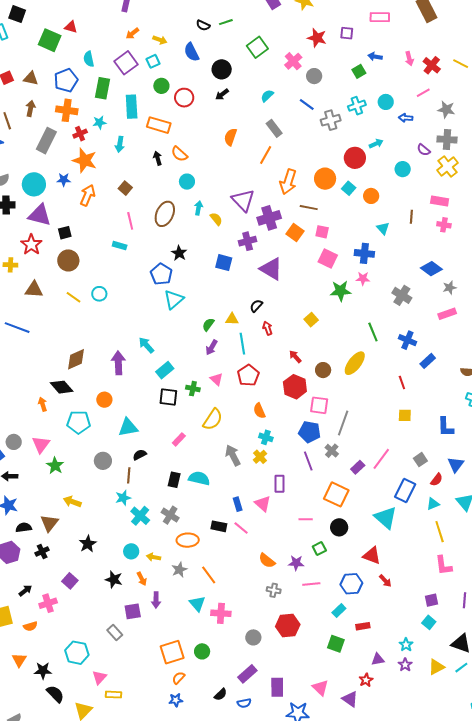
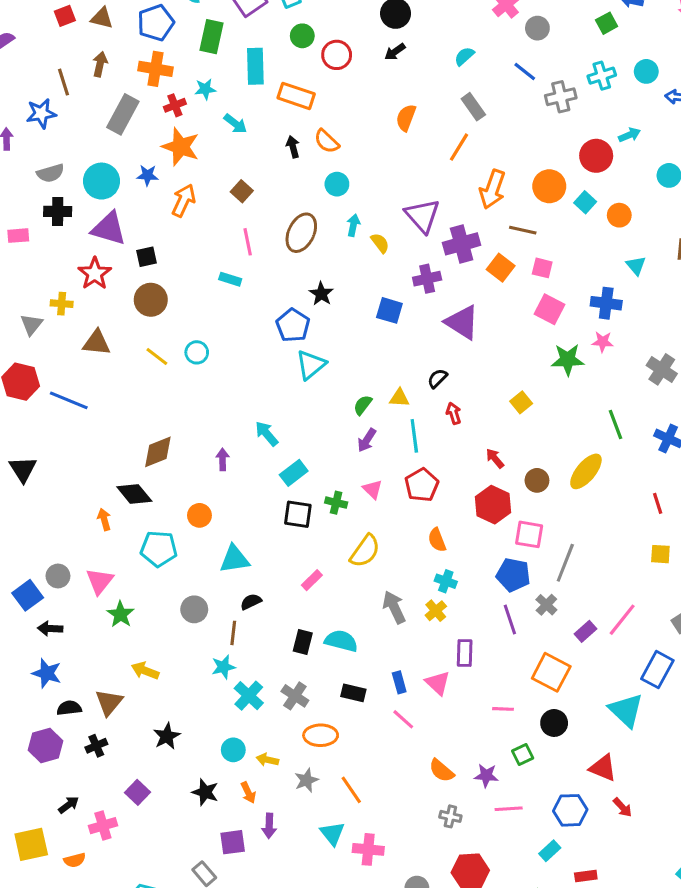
cyan arrow: (120, 144) -> (235, 124), turned -63
purple arrow: (118, 363) -> (223, 459), size x0.6
black rectangle: (219, 526) -> (353, 693), moved

